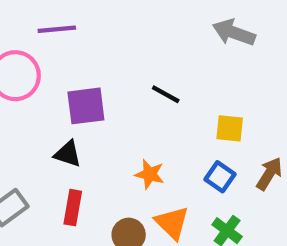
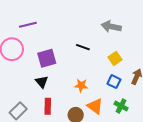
gray arrow: (234, 33) -> (111, 27), moved
yellow square: (230, 128) -> (115, 58), turned -32
black triangle: (68, 154) -> (42, 82), turned 40

